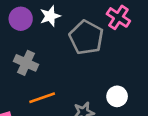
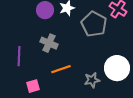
white circle: (117, 96) -> (117, 68), size x1.6

